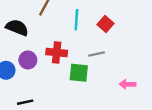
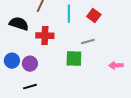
red cross: (57, 52) -> (45, 36), moved
purple circle: (28, 60) -> (30, 64), moved

